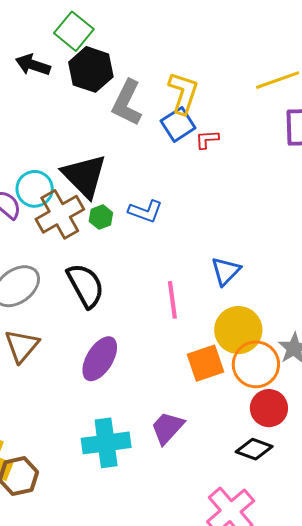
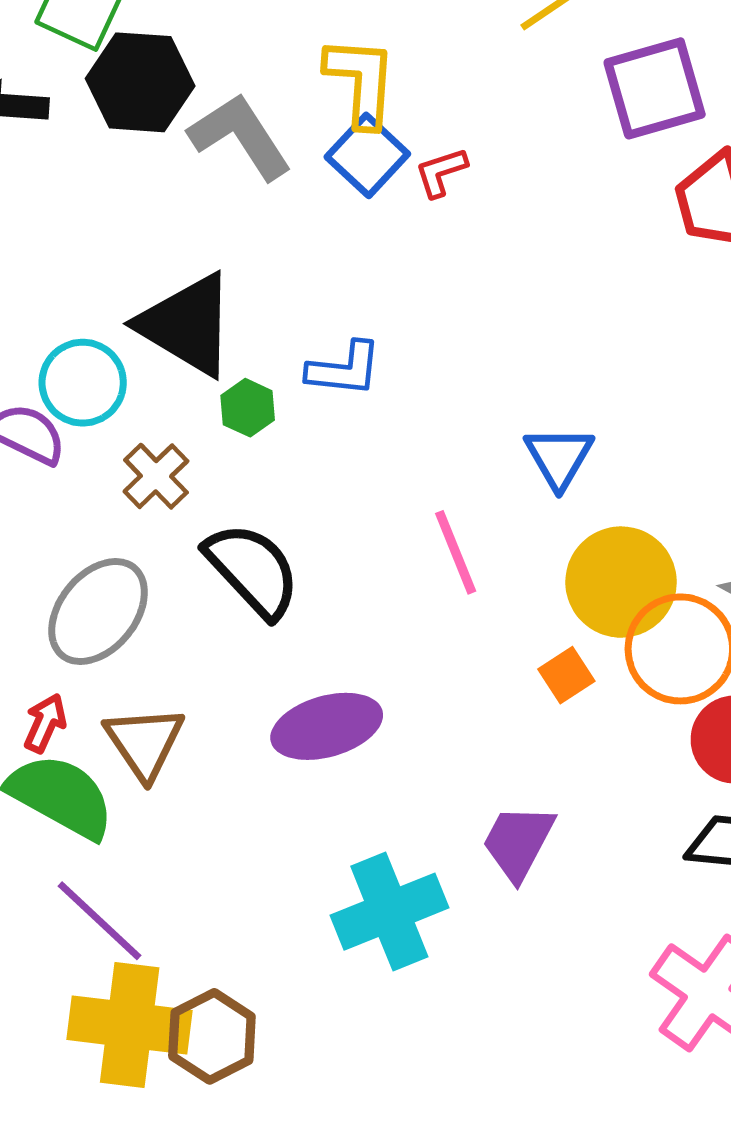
gray L-shape: (127, 103) -> (240, 136), turned 135
brown cross: (60, 214) -> (156, 476), moved, size x0.6
purple ellipse: (100, 359) -> (327, 726), turned 57
orange square: (205, 363) -> (566, 675), size x0.6

